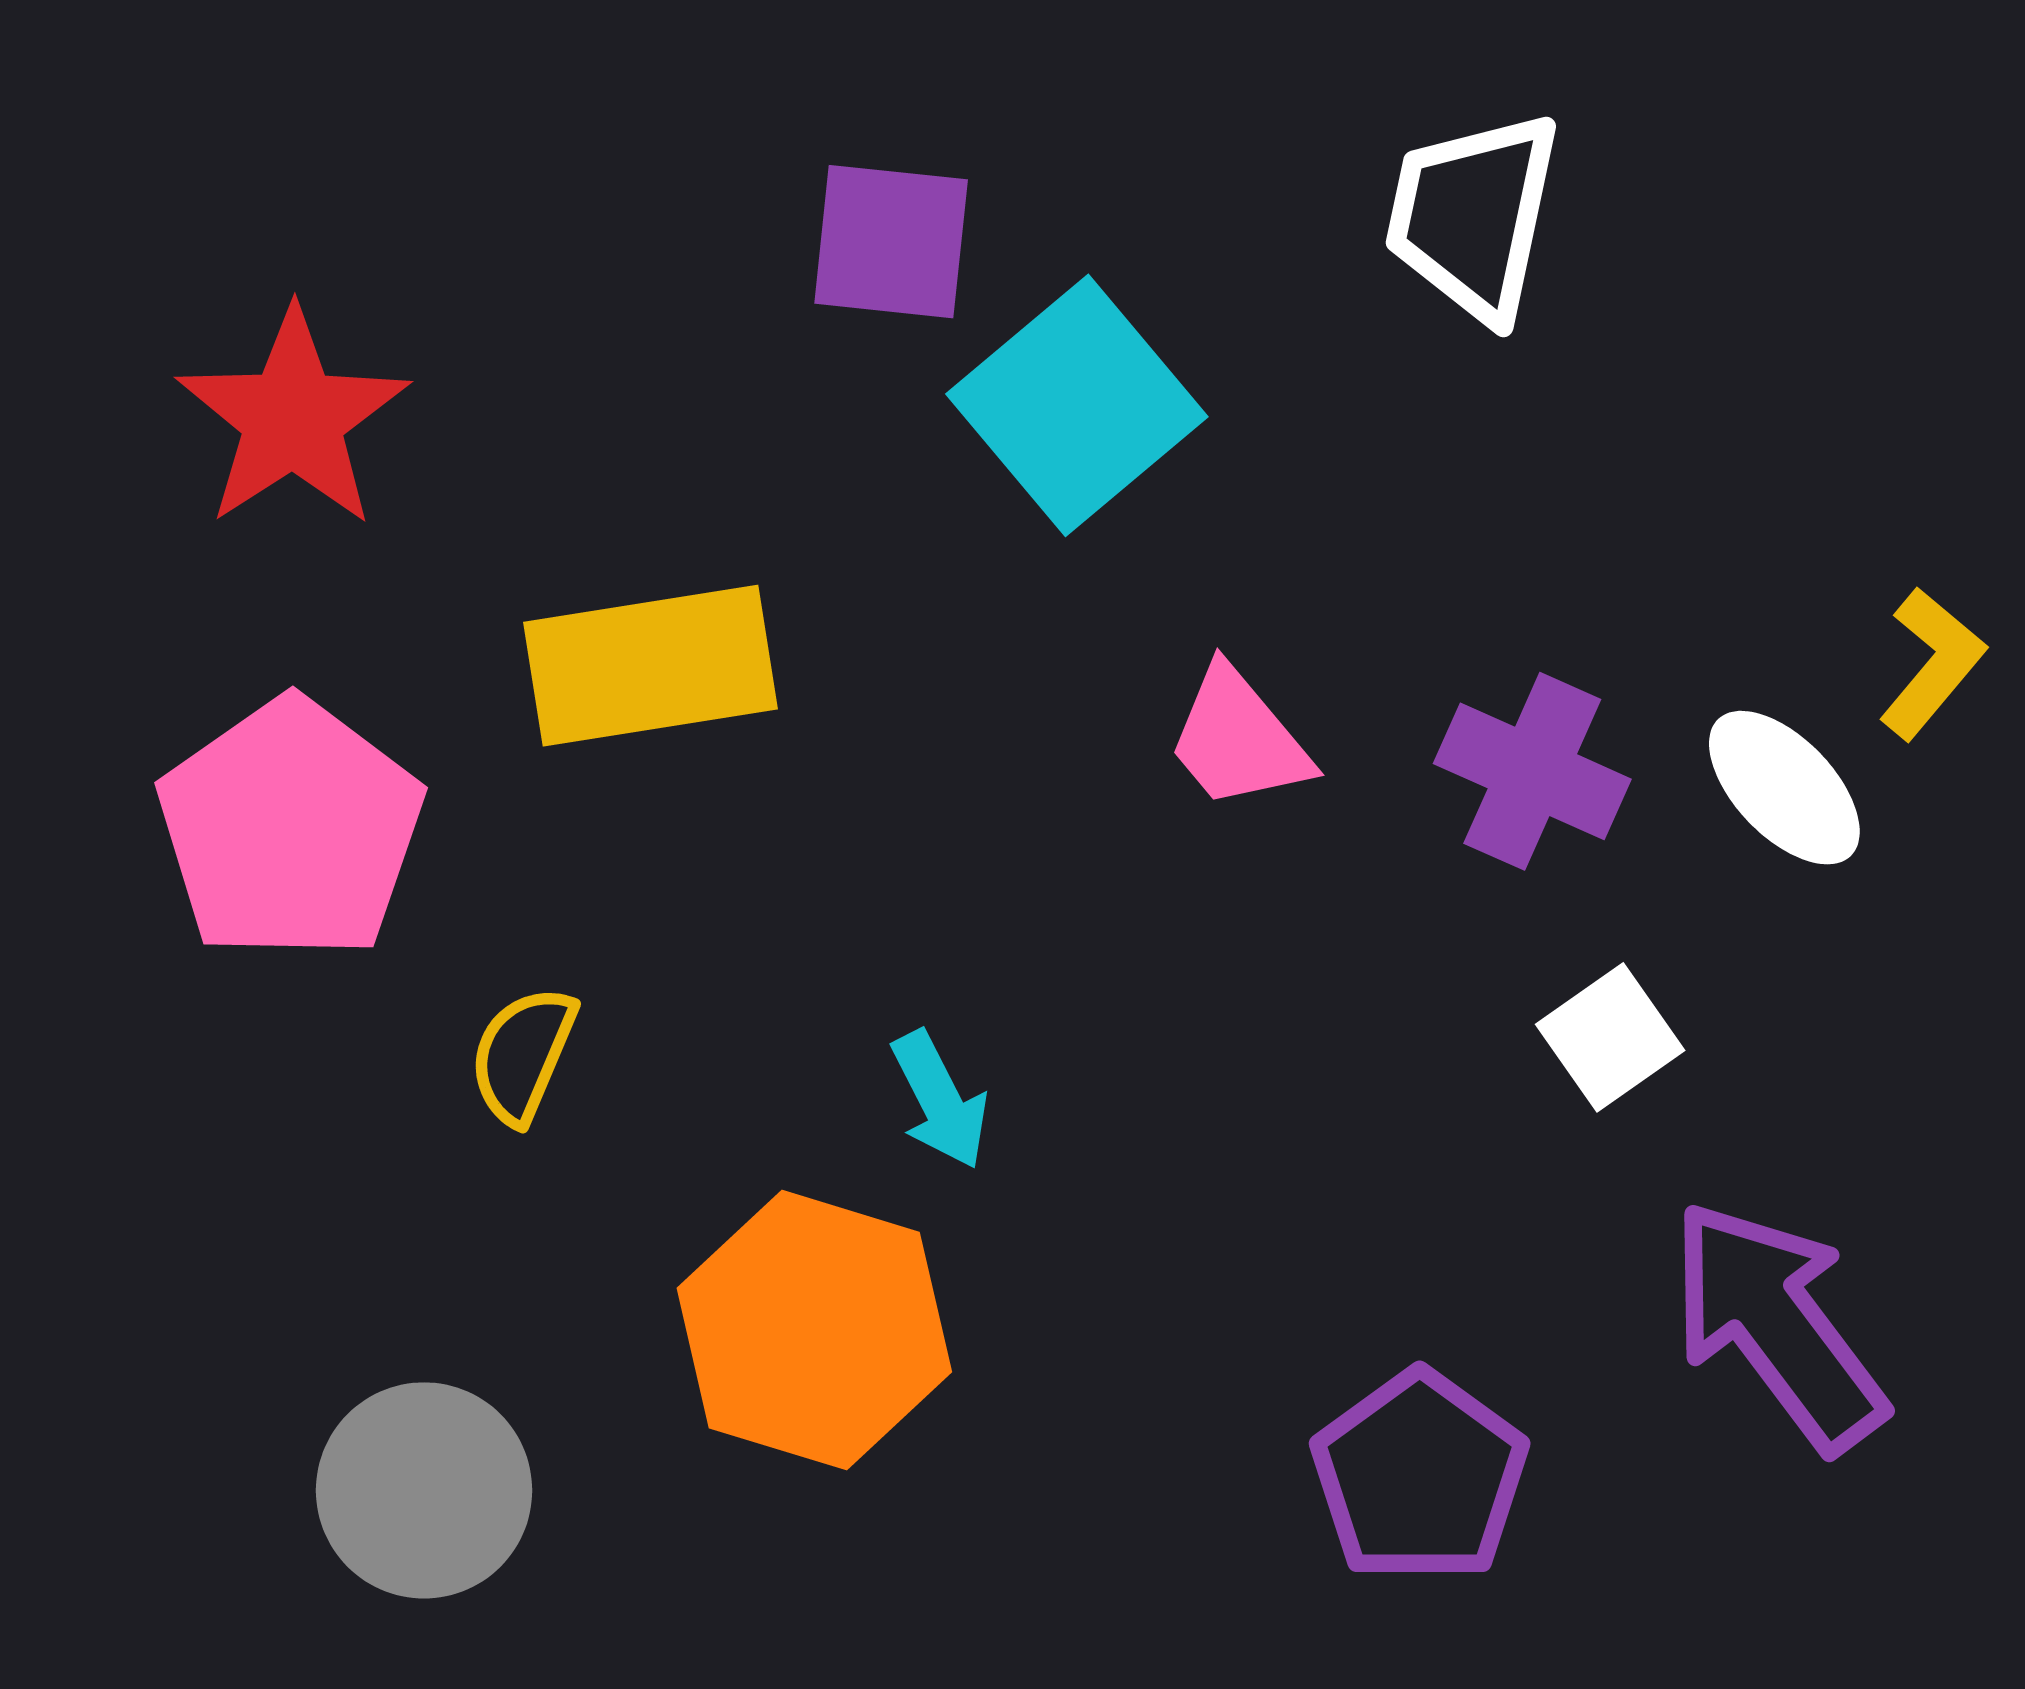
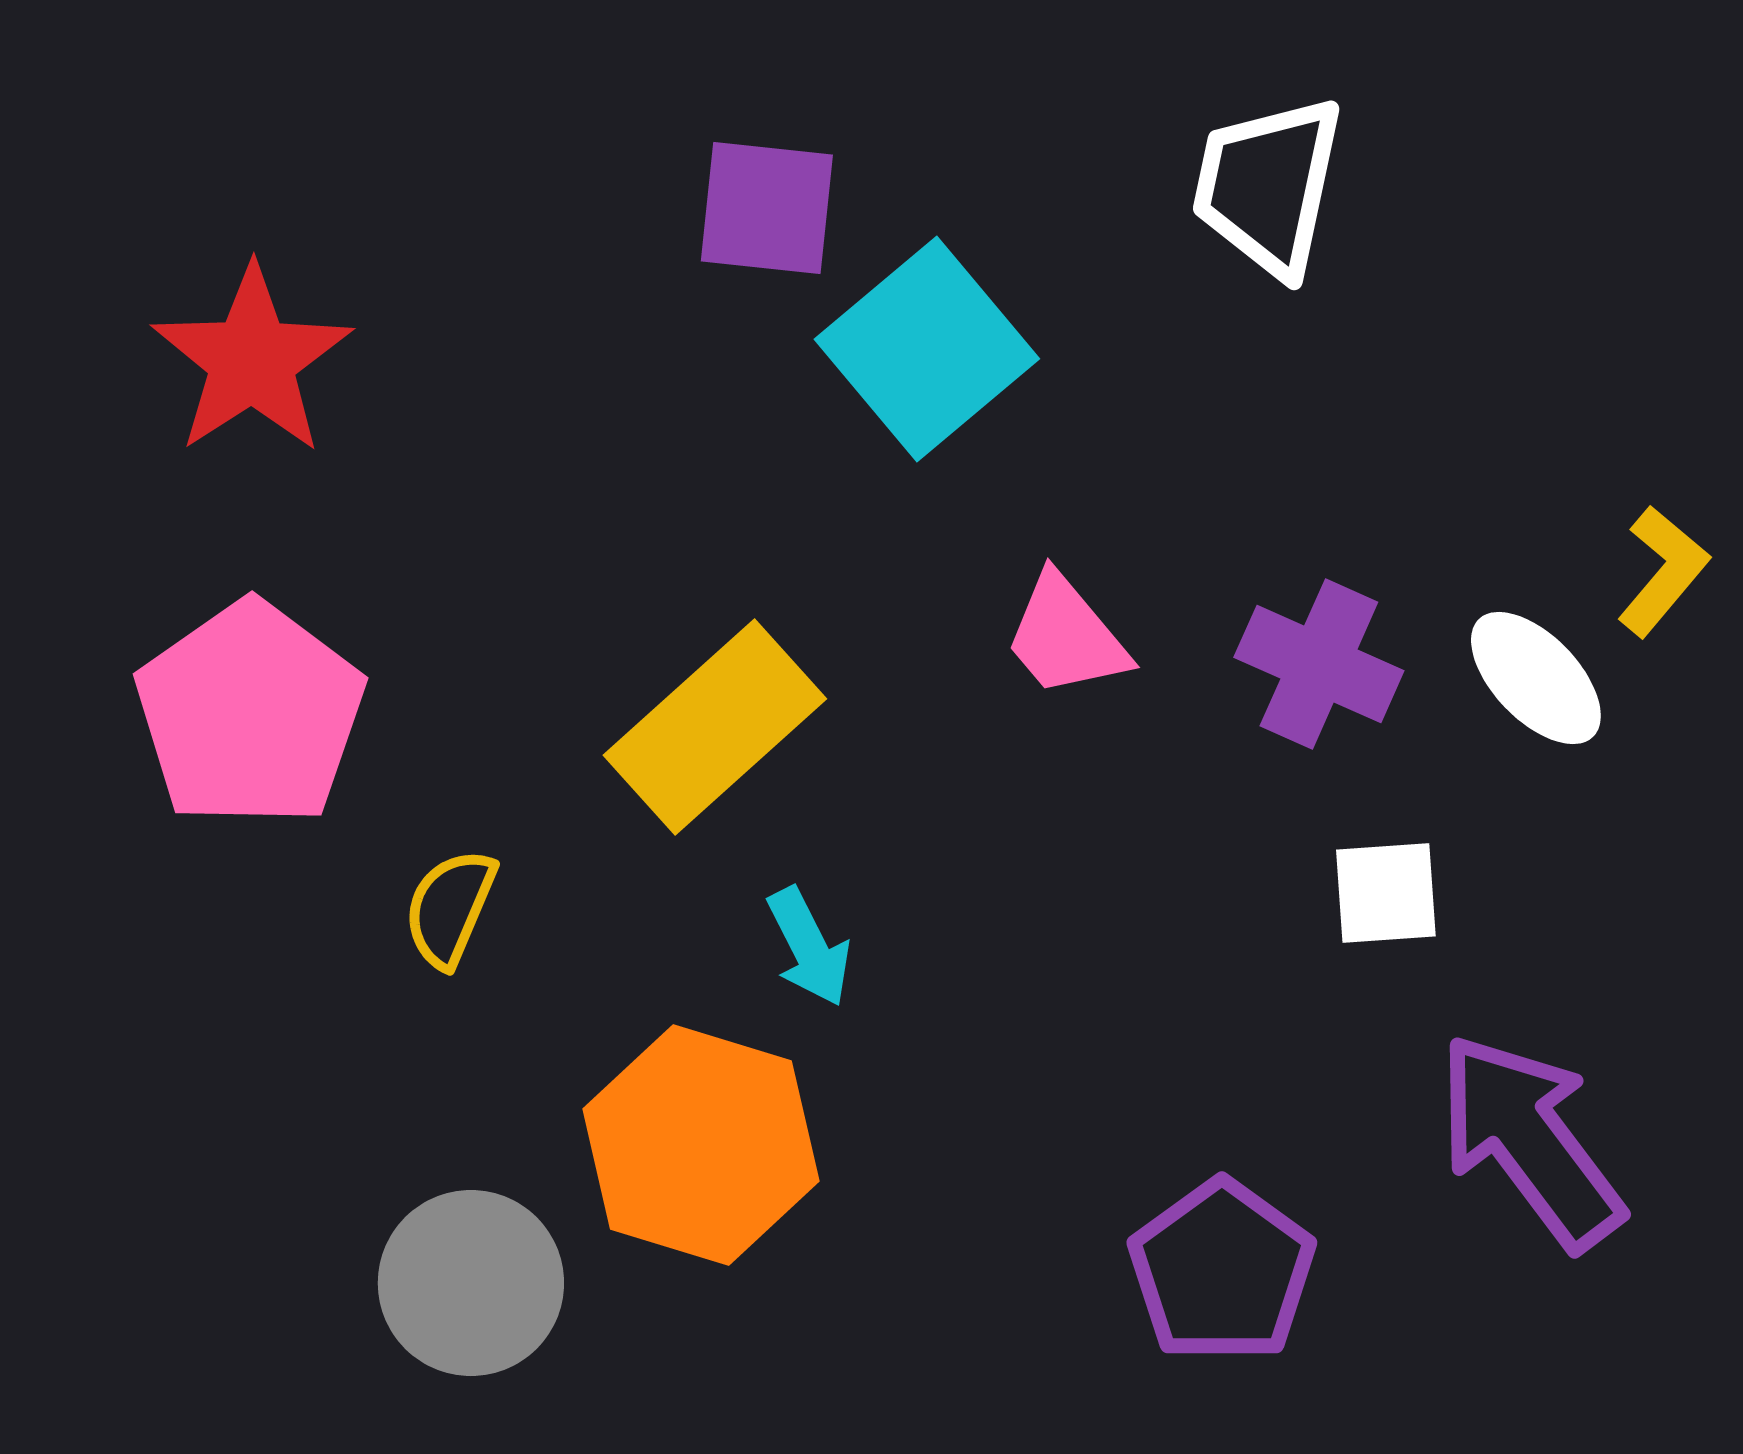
yellow rectangle: (651, 666) -> (715, 727), moved, turned -33
white square: (1610, 1037) -> (1386, 893), turned 31
gray circle: (424, 1490) -> (471, 1283), moved

